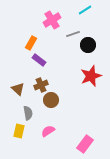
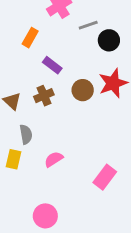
purple rectangle: (39, 60) -> (52, 65), moved
brown circle: (51, 100) -> (83, 90), moved

